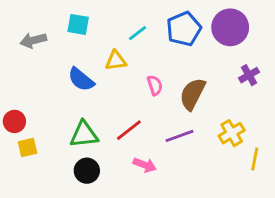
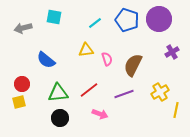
blue pentagon: (184, 29) -> (127, 20), turned -30
yellow triangle: (116, 61) -> (86, 50), moved
blue semicircle: (81, 79) -> (46, 60), moved
red circle: (14, 121) -> (22, 84), moved

